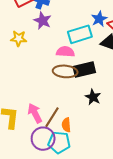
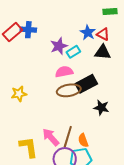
purple star: (43, 21) -> (59, 46), moved, turned -30
cyan rectangle: (80, 34) -> (73, 52), size x0.6
yellow star: (19, 38) -> (19, 94), moved

